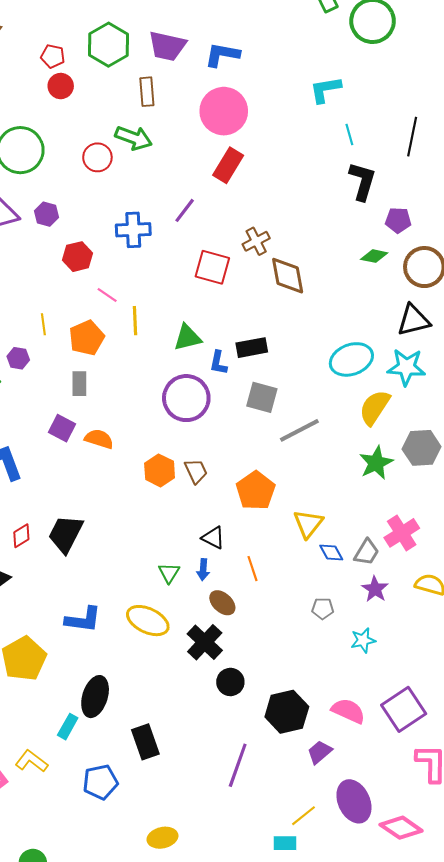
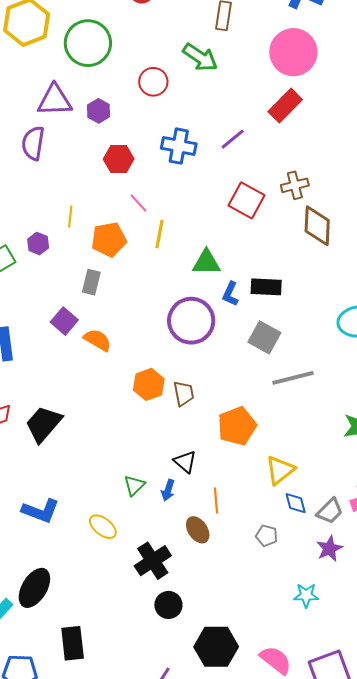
red circle: (97, 157) -> (153, 82), moved
brown ellipse: (222, 603) -> (198, 530), moved
gray pentagon: (323, 609) -> (267, 536), moved
yellow ellipse: (148, 621) -> (103, 527), size x0.7

